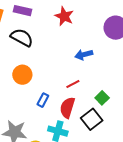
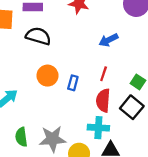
red line: (73, 84) -> (104, 74), turned -32
blue rectangle: (43, 100) -> (73, 83), moved

